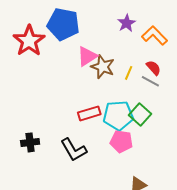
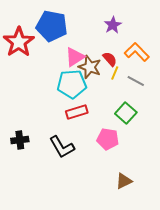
orange L-shape: (155, 36) -> (137, 52), moved
red semicircle: (154, 68) -> (110, 59), moved
cyan pentagon: (118, 115) -> (72, 84), moved

